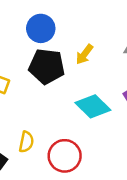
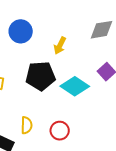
black pentagon: (47, 66) -> (41, 76), moved
red circle: (65, 156) -> (60, 131), size x0.7

